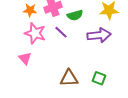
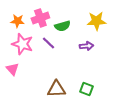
purple arrow: (99, 35) -> (86, 46), size x0.6

